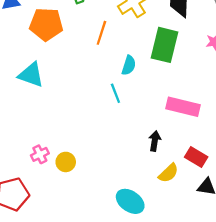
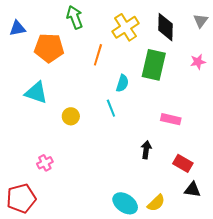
pink rectangle: (183, 107) -> (171, 119), size x0.7
yellow circle: (66, 162) -> (71, 116), moved
yellow semicircle: (168, 173) -> (156, 203), moved

